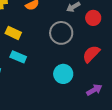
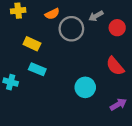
gray circle: (61, 33) -> (71, 29), moved
red semicircle: (91, 54) -> (115, 66), turned -84

